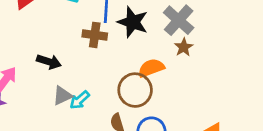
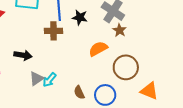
black star: (133, 22) -> (80, 17), size x0.7
brown circle: (135, 90) -> (126, 67), moved

